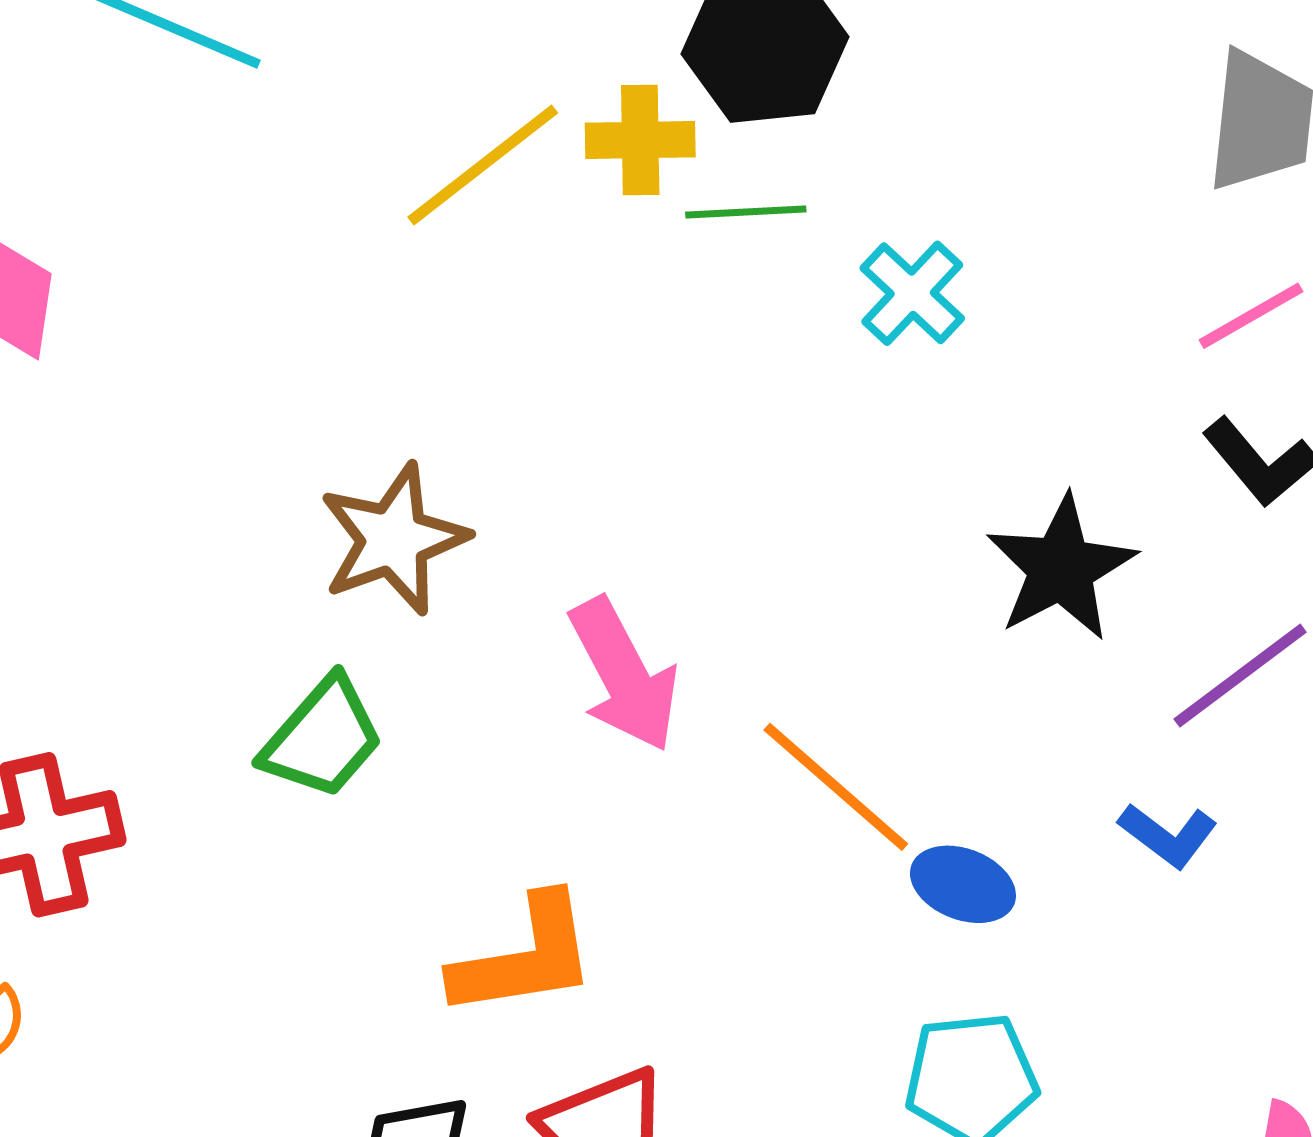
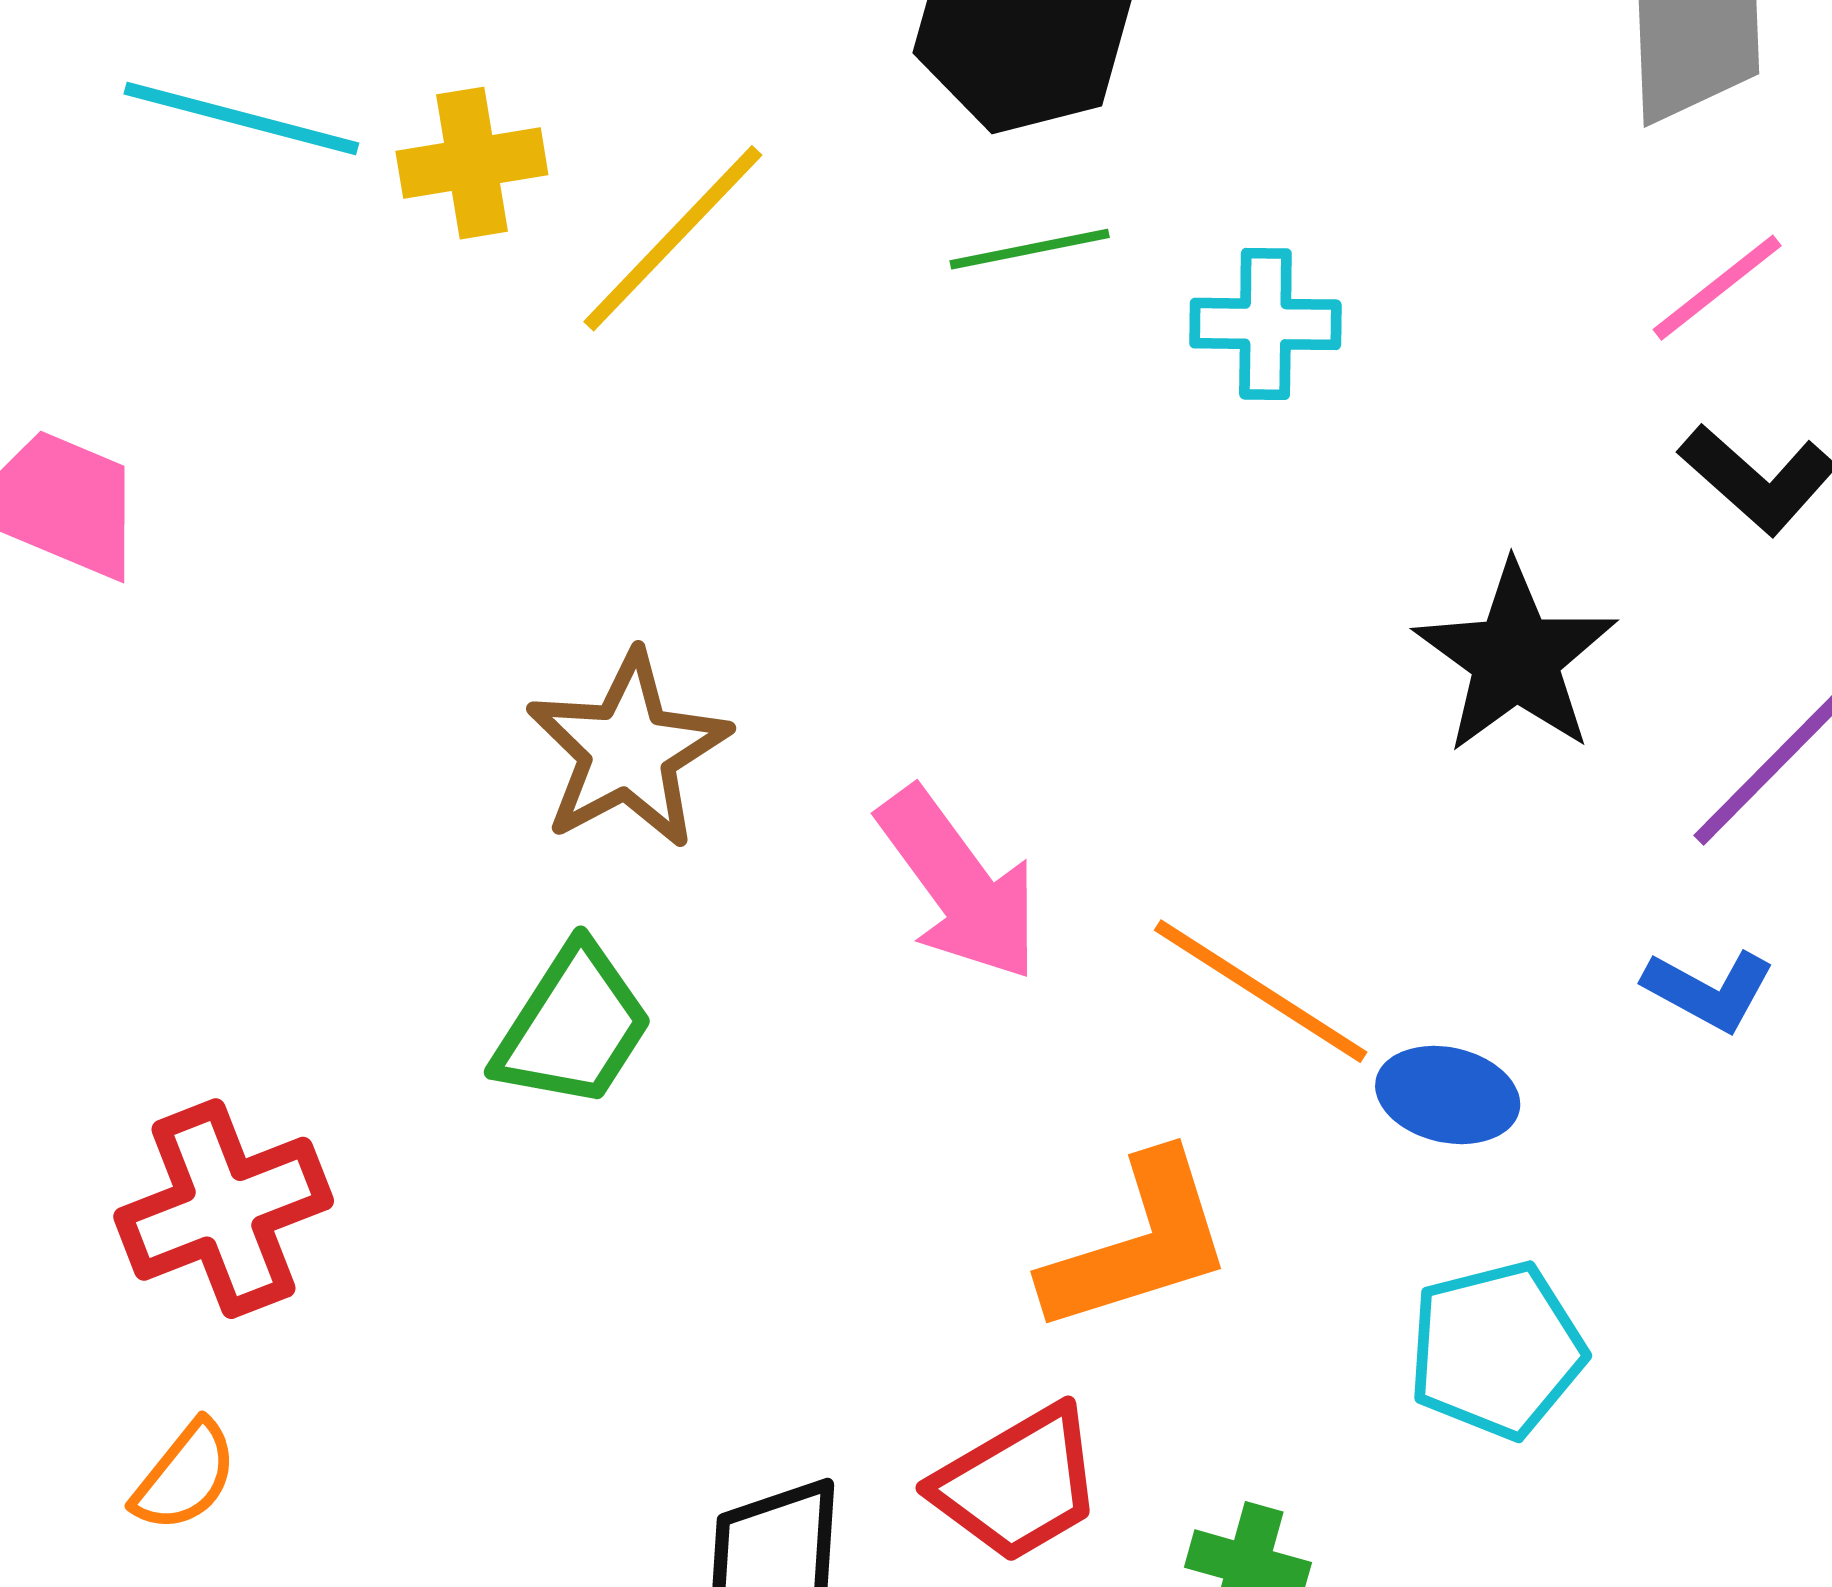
yellow cross: (640, 140) -> (472, 163), moved
cyan cross: (912, 293) -> (1265, 324), turned -34
orange L-shape: (524, 957) -> (1138, 1244), moved

